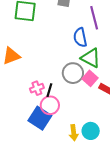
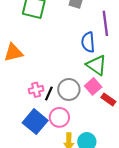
gray circle: (73, 73) -> (69, 89), moved
pink circle: (50, 105) -> (59, 117), moved

